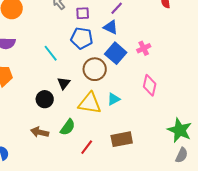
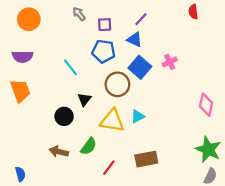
pink diamond: (150, 85) -> (206, 105), moved

